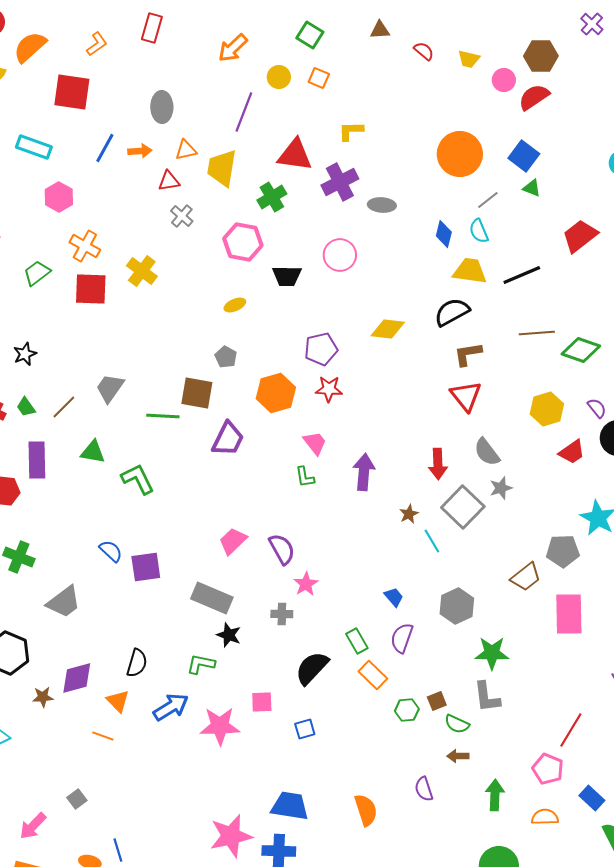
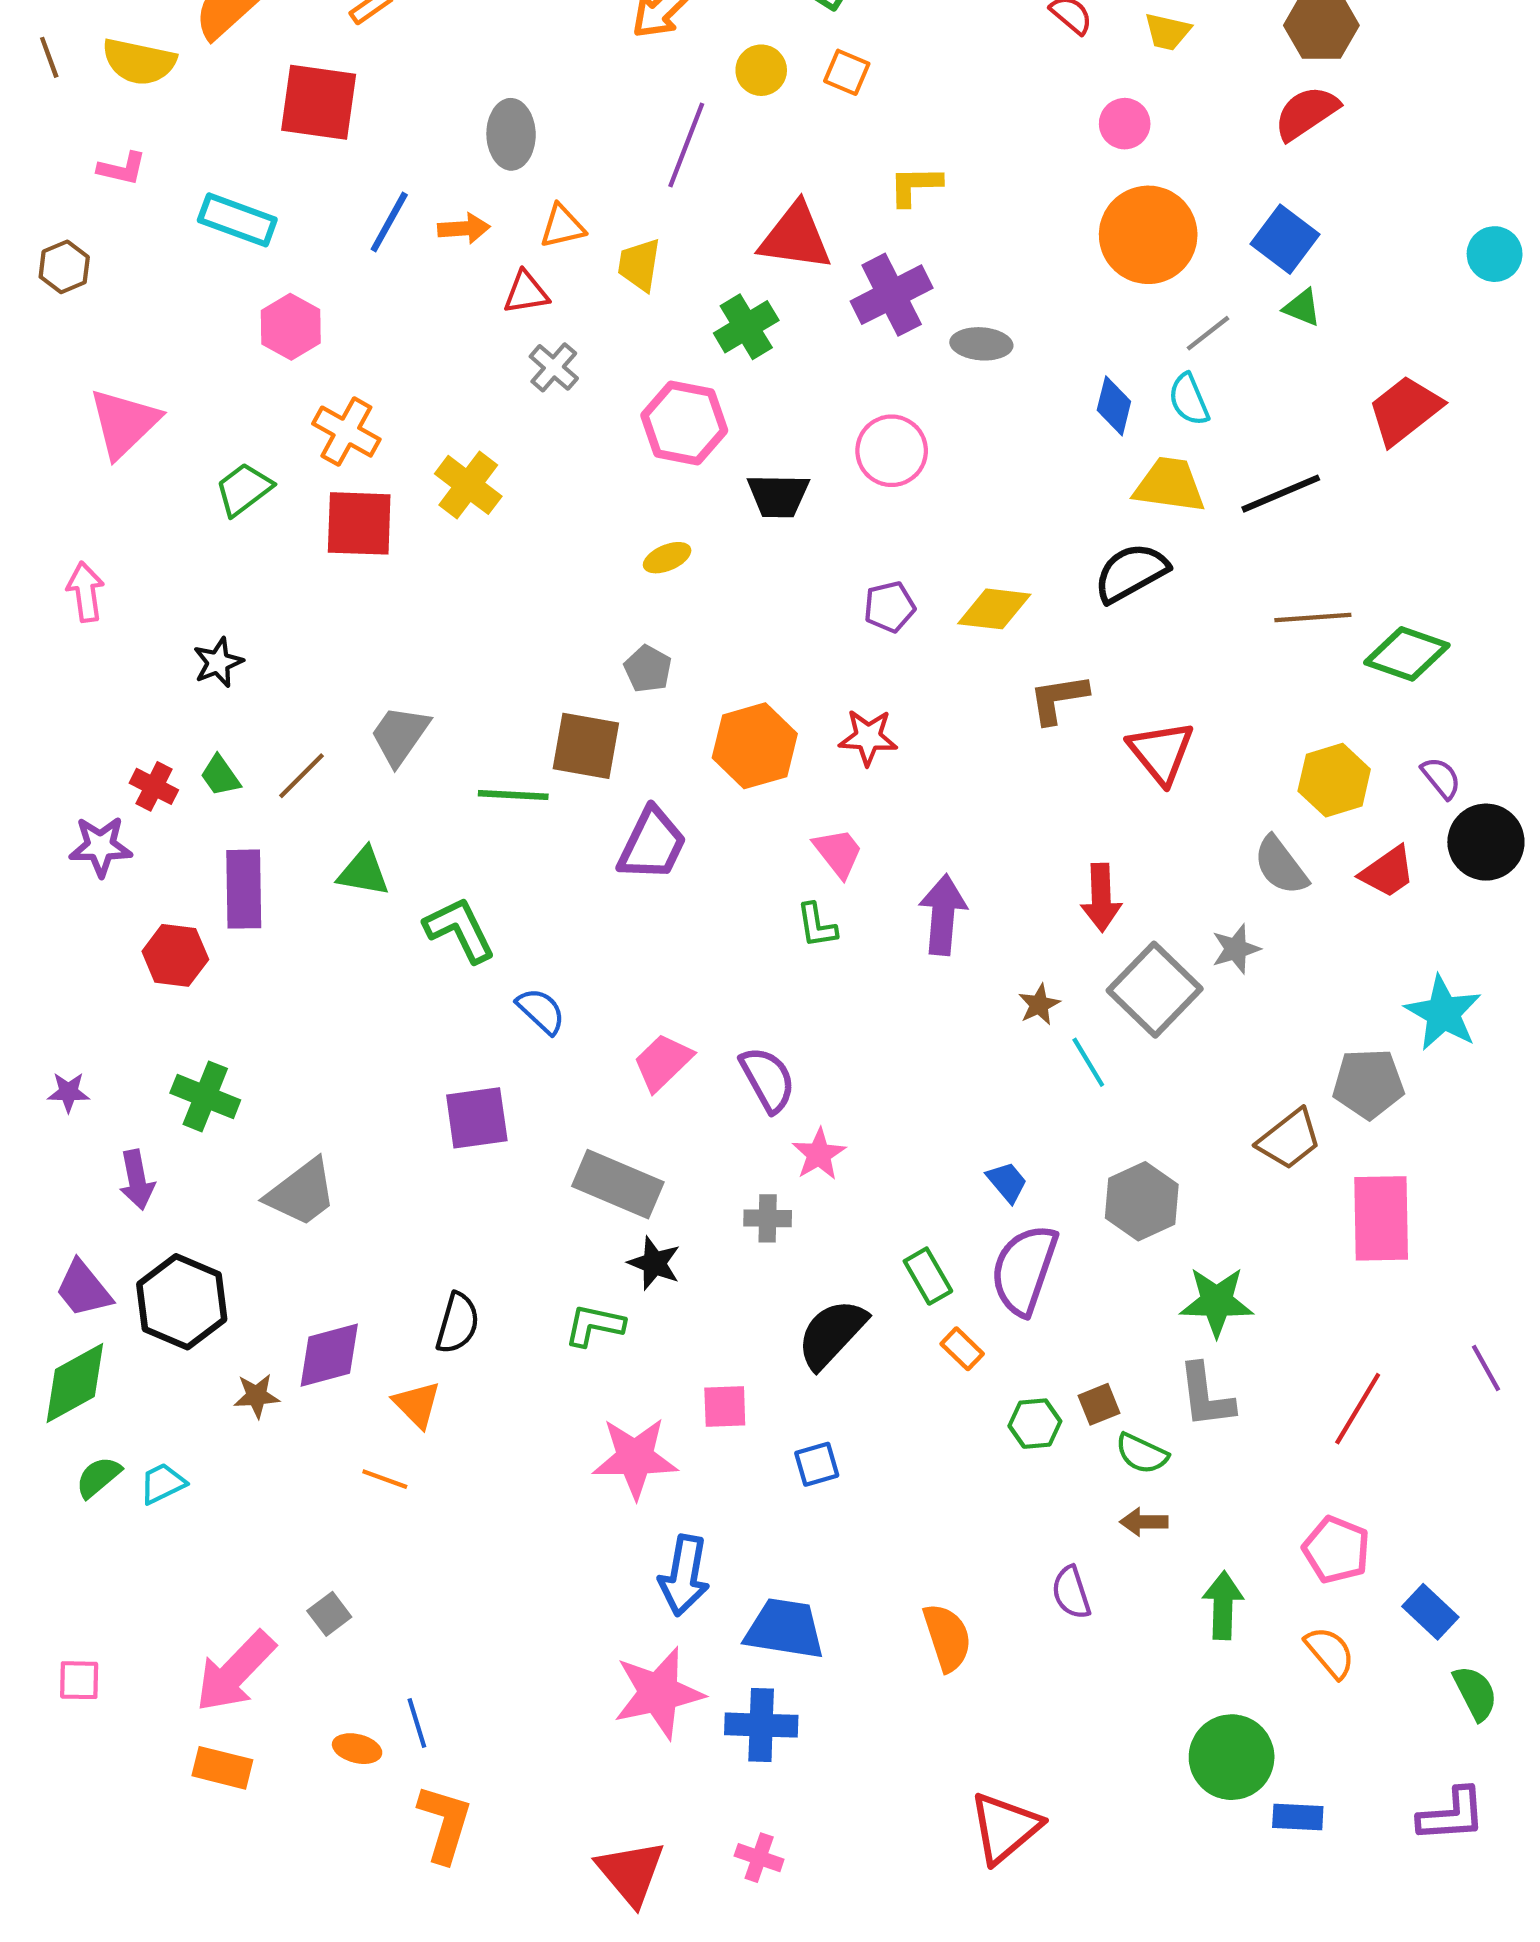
pink circle: (504, 80) -> (1125, 124), moved
yellow trapezoid: (222, 168) -> (639, 265), size x0.7
purple pentagon: (321, 349) -> (889, 607), moved, size x0.7
brown L-shape: (468, 354) -> (1058, 699), moved
gray semicircle: (487, 452) -> (1281, 866), moved
blue semicircle: (111, 551) -> (541, 1011), moved
purple semicircle: (402, 638) -> (1024, 1270), size x1.4
orange rectangle: (373, 675) -> (962, 1349), size x0.7
blue arrow: (171, 707) -> (684, 1575), moved, turned 132
red line: (571, 730) -> (1358, 1409), moved
orange semicircle: (545, 817) -> (1330, 1652), turned 52
pink arrow: (33, 826) -> (235, 1672), size x1.4

